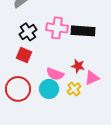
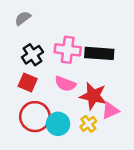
red star: (78, 66) -> (93, 96), size x1.6
pink semicircle: (55, 74) -> (65, 84), moved
red circle: (18, 89) -> (35, 117), moved

